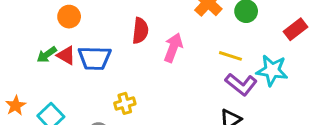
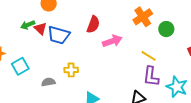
pink arrow: (173, 48) -> (112, 41), turned 36
cyan star: (272, 70) -> (177, 87), moved
purple L-shape: (241, 84) -> (151, 76), turned 45

